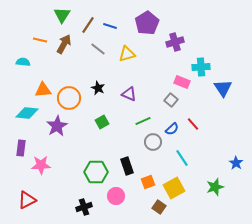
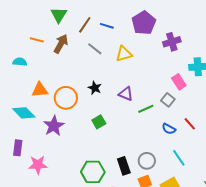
pink rectangle: (182, 82) -> (179, 82), turned 35
cyan diamond: (27, 113) -> (24, 113), turned 40
green line: (143, 121) -> (146, 109), moved
blue semicircle: (172, 129) -> (169, 129), turned 72
gray circle: (153, 142) -> (147, 161), moved

